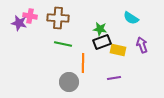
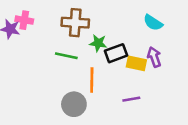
brown cross: (58, 18) -> (75, 23), moved
green star: (100, 29) -> (98, 43), moved
purple arrow: (142, 45) -> (154, 57), moved

